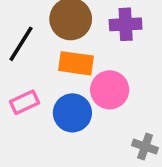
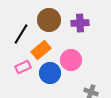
orange rectangle: (76, 63) -> (41, 50), moved, turned -48

